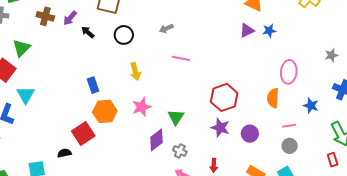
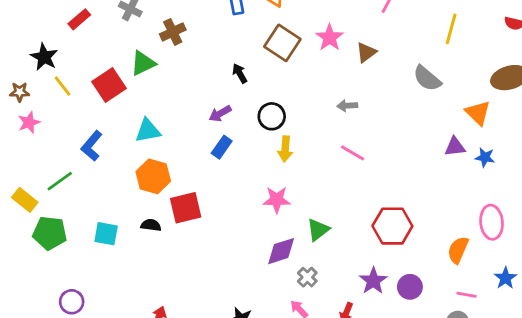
brown cross: (45, 16) -> (173, 32), moved, turned 30
purple arrow: (70, 18) -> (220, 114), moved
black circle: (124, 35) -> (272, 116), moved
pink ellipse: (289, 72) -> (492, 222), turned -30
blue rectangle: (93, 85) -> (222, 147), turned 35
cyan triangle: (26, 95) -> (148, 131), moved, turned 30
orange hexagon: (105, 111) -> (153, 176), moved
purple star: (220, 128) -> (373, 281), moved

